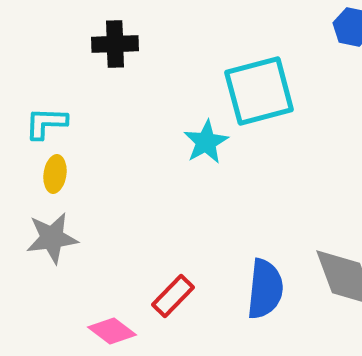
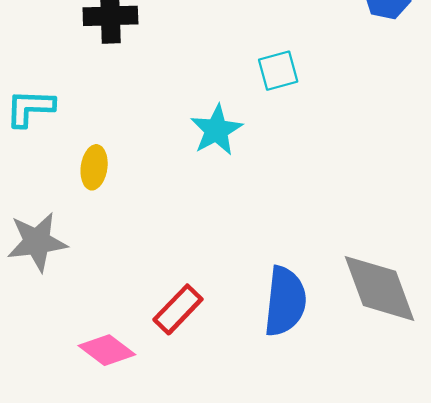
cyan square: (259, 91) -> (278, 71), size x0.5
yellow ellipse: (55, 174) -> (94, 167), moved

